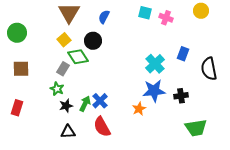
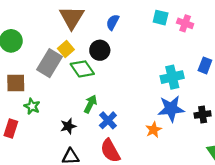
cyan cross: (155, 64) -> (172, 77), turned 30
gray rectangle: (63, 69) -> (50, 63), moved, size x1.6
green star: (57, 89) -> (32, 106), moved
green arrow: (85, 104) -> (90, 104), moved

